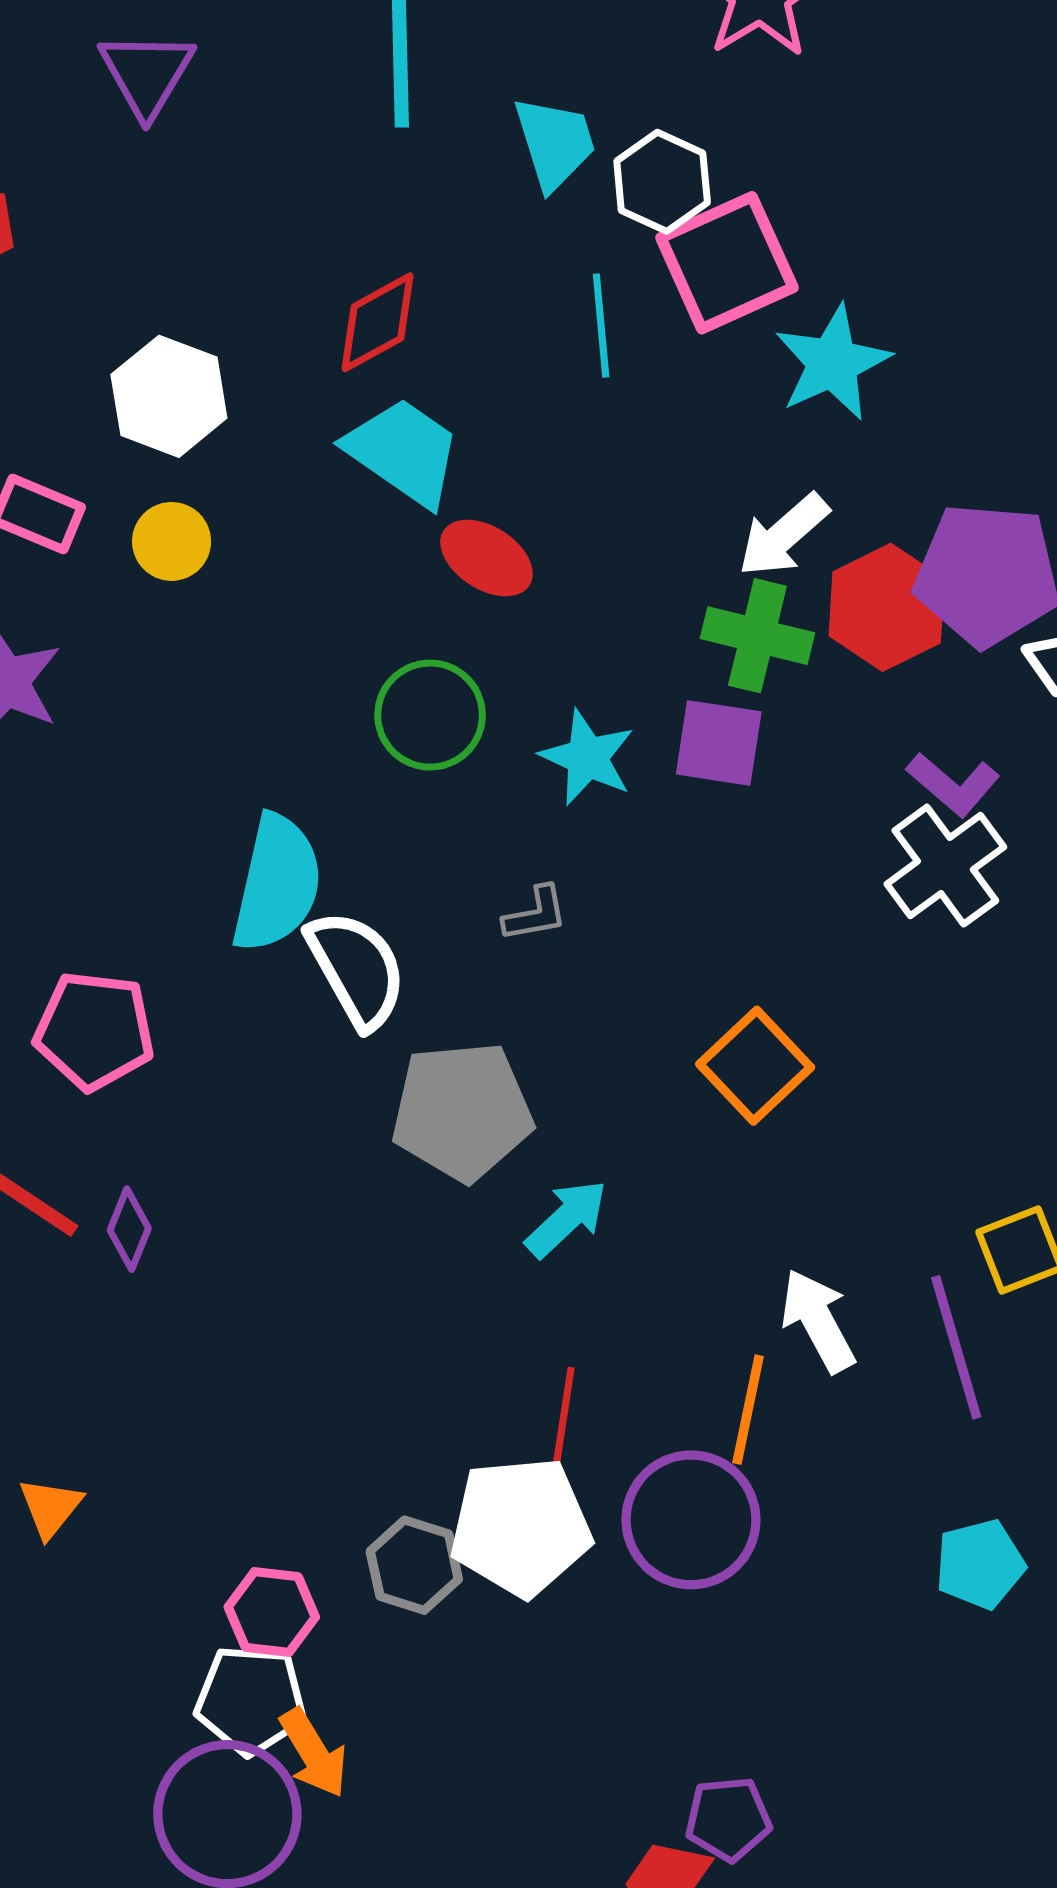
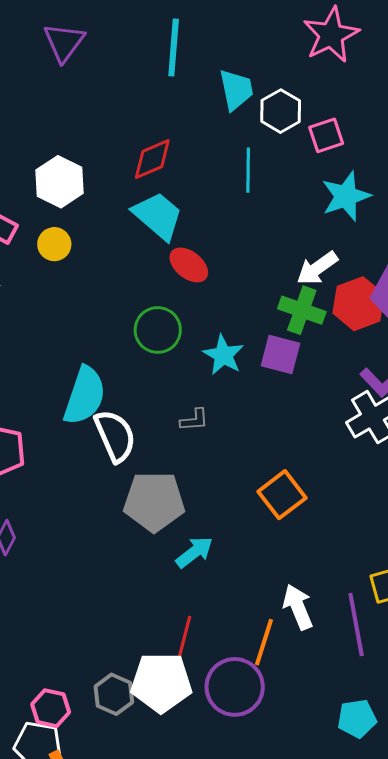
pink square: (727, 263) -> (326, 135), moved, size x0.6

